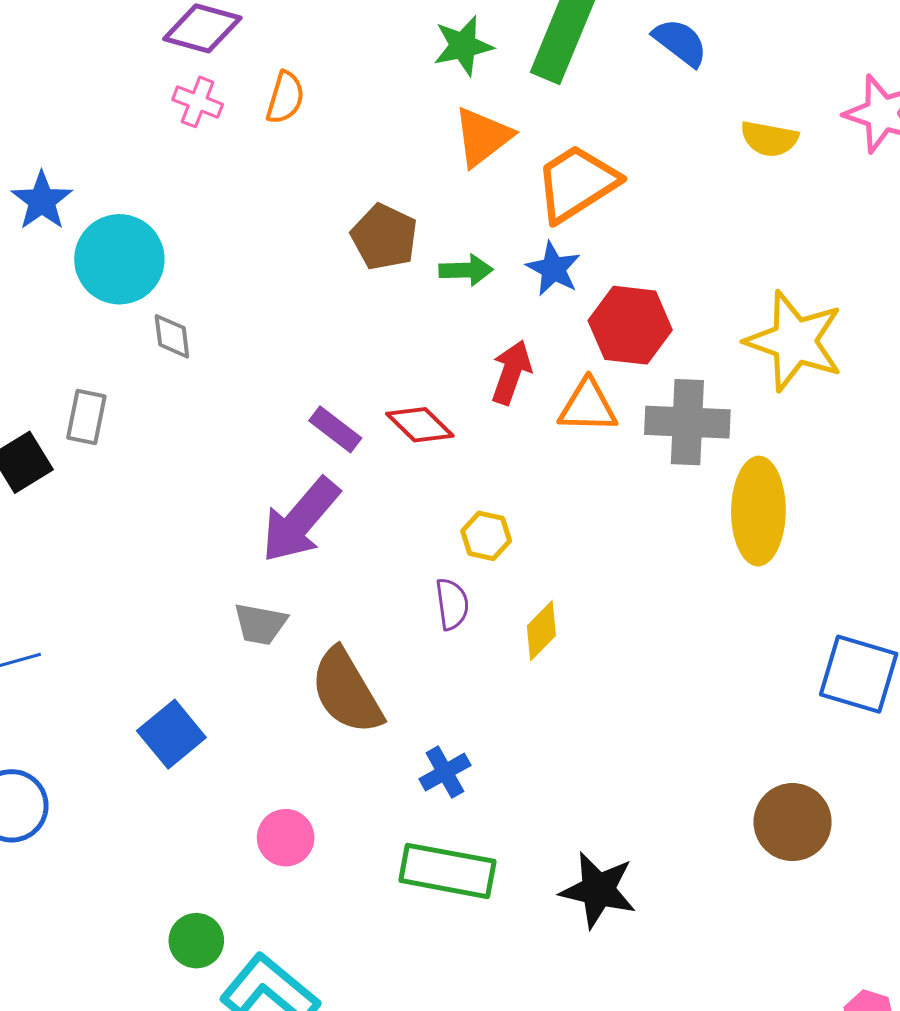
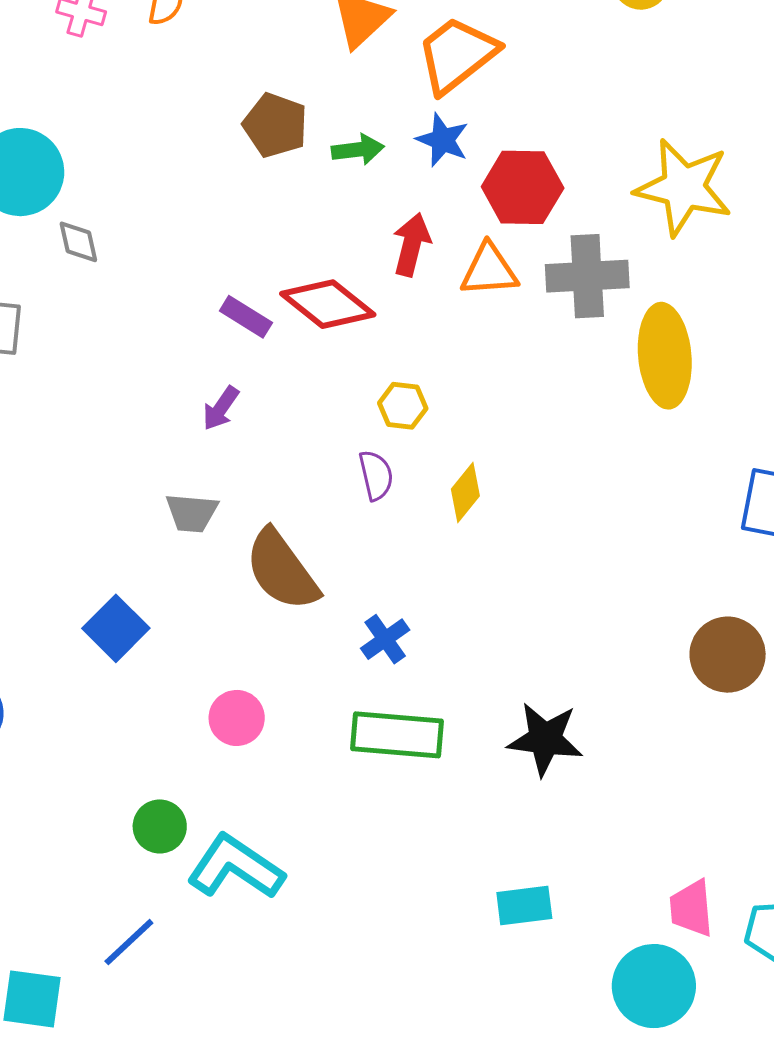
red diamond: (420, 425) -> (328, 304), size x1.4
purple arrow: (300, 520) -> (221, 408), size x0.5

